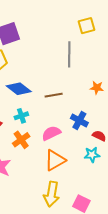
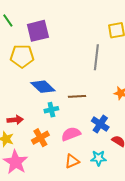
cyan cross: (21, 116) -> (51, 110), moved
cyan star: (92, 155) -> (99, 158), moved
orange triangle: (55, 160) -> (72, 161), size x0.7

